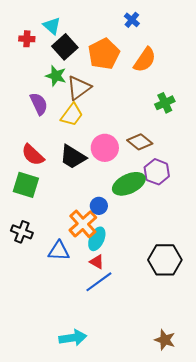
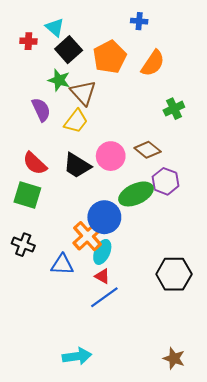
blue cross: (132, 20) -> (139, 21), turned -35
brown triangle: (79, 88) -> (83, 93), turned -36
blue circle: (99, 206) -> (104, 217), size x1.8

